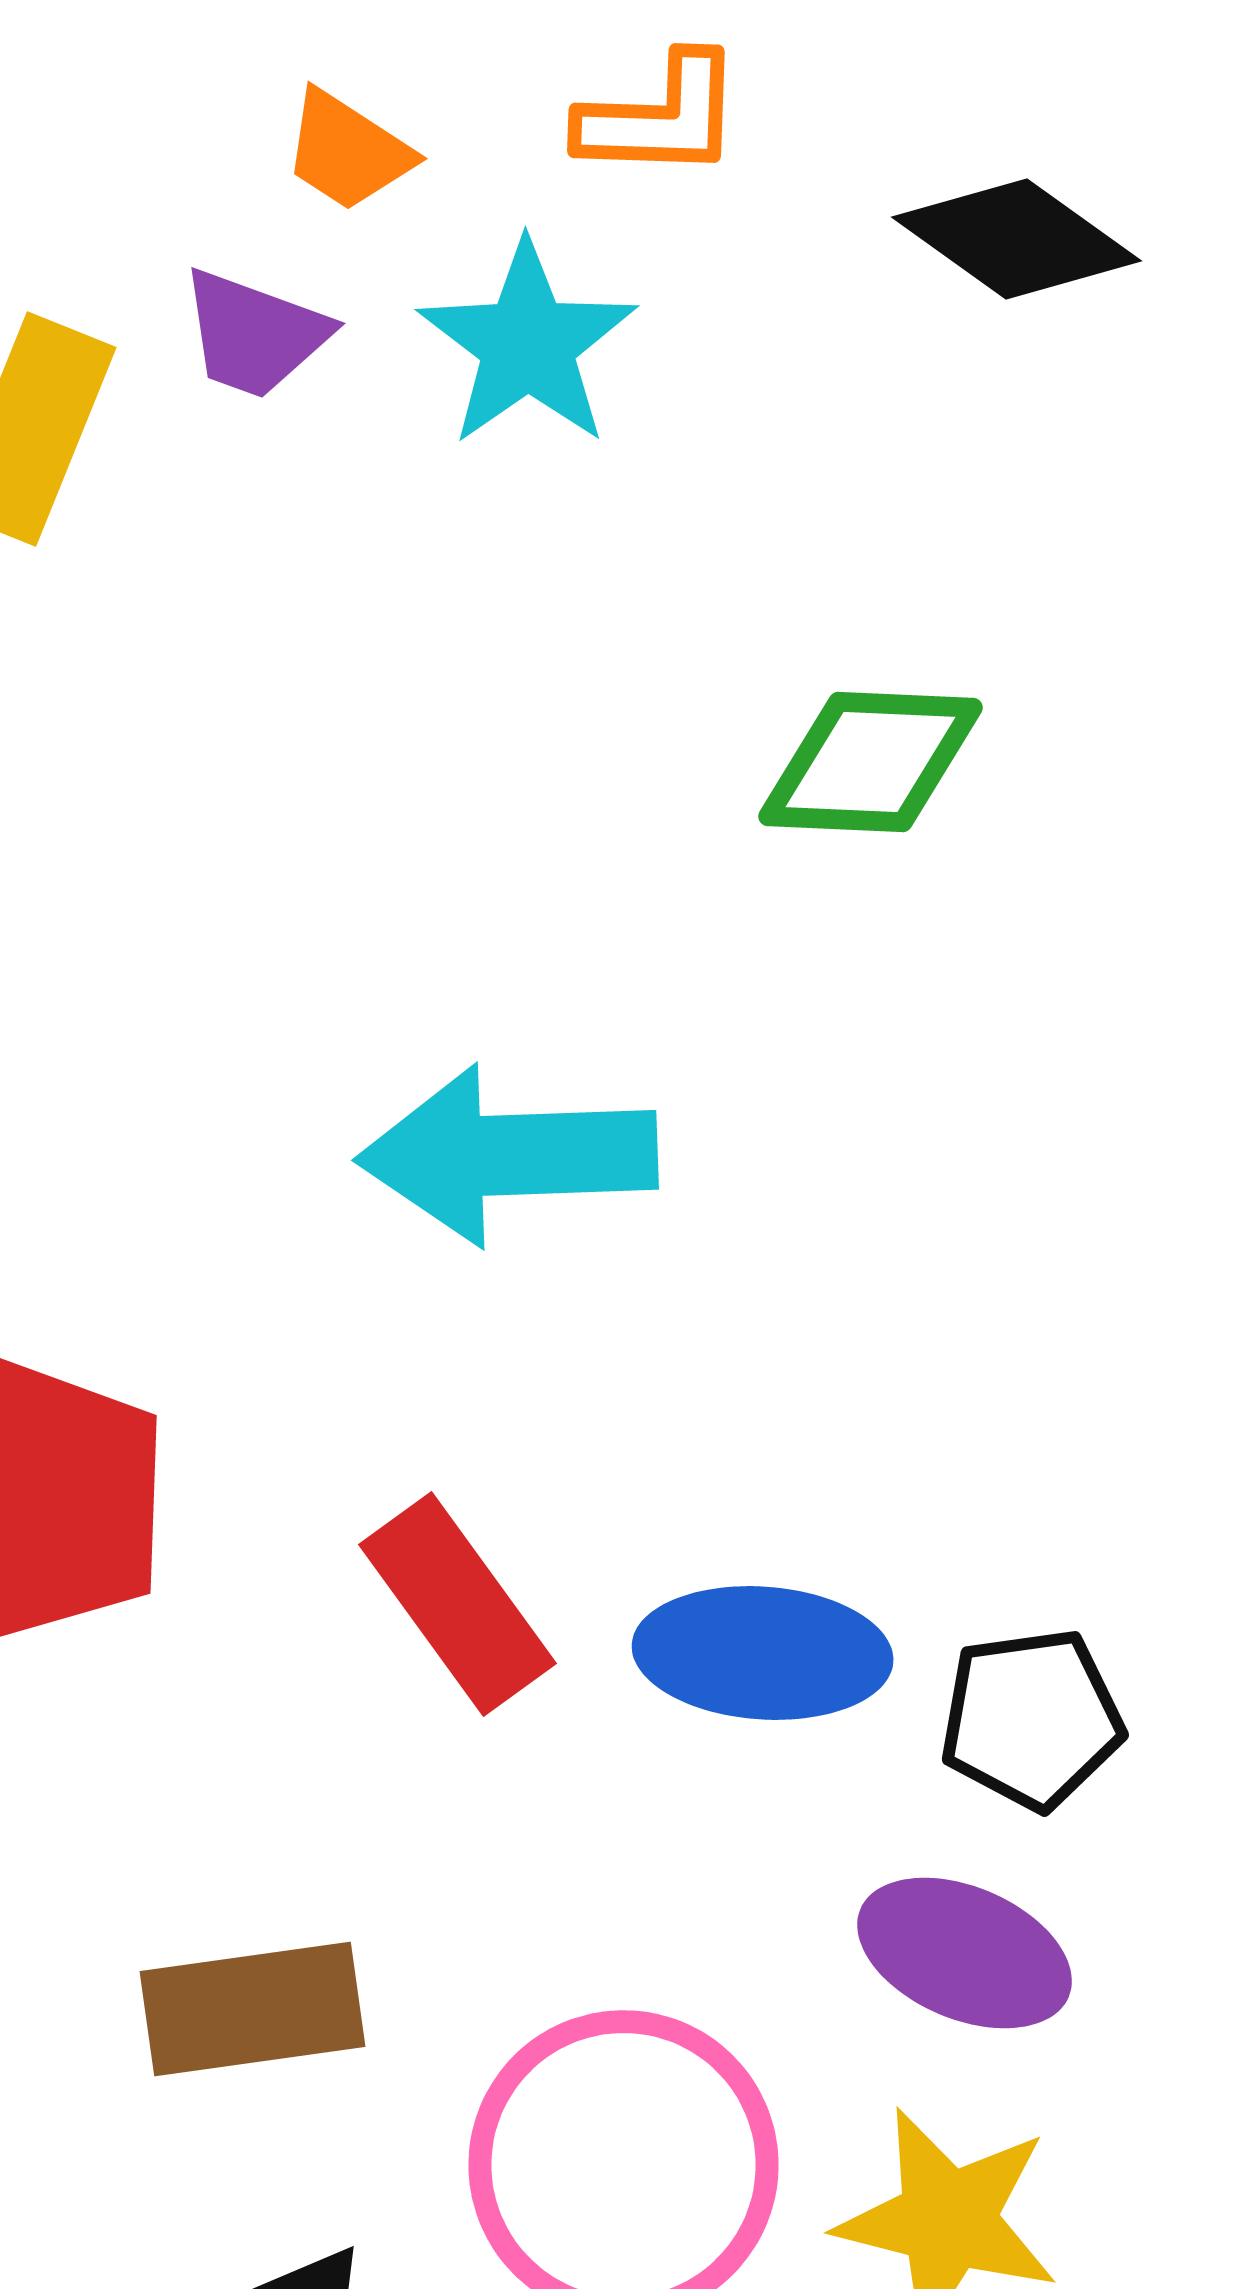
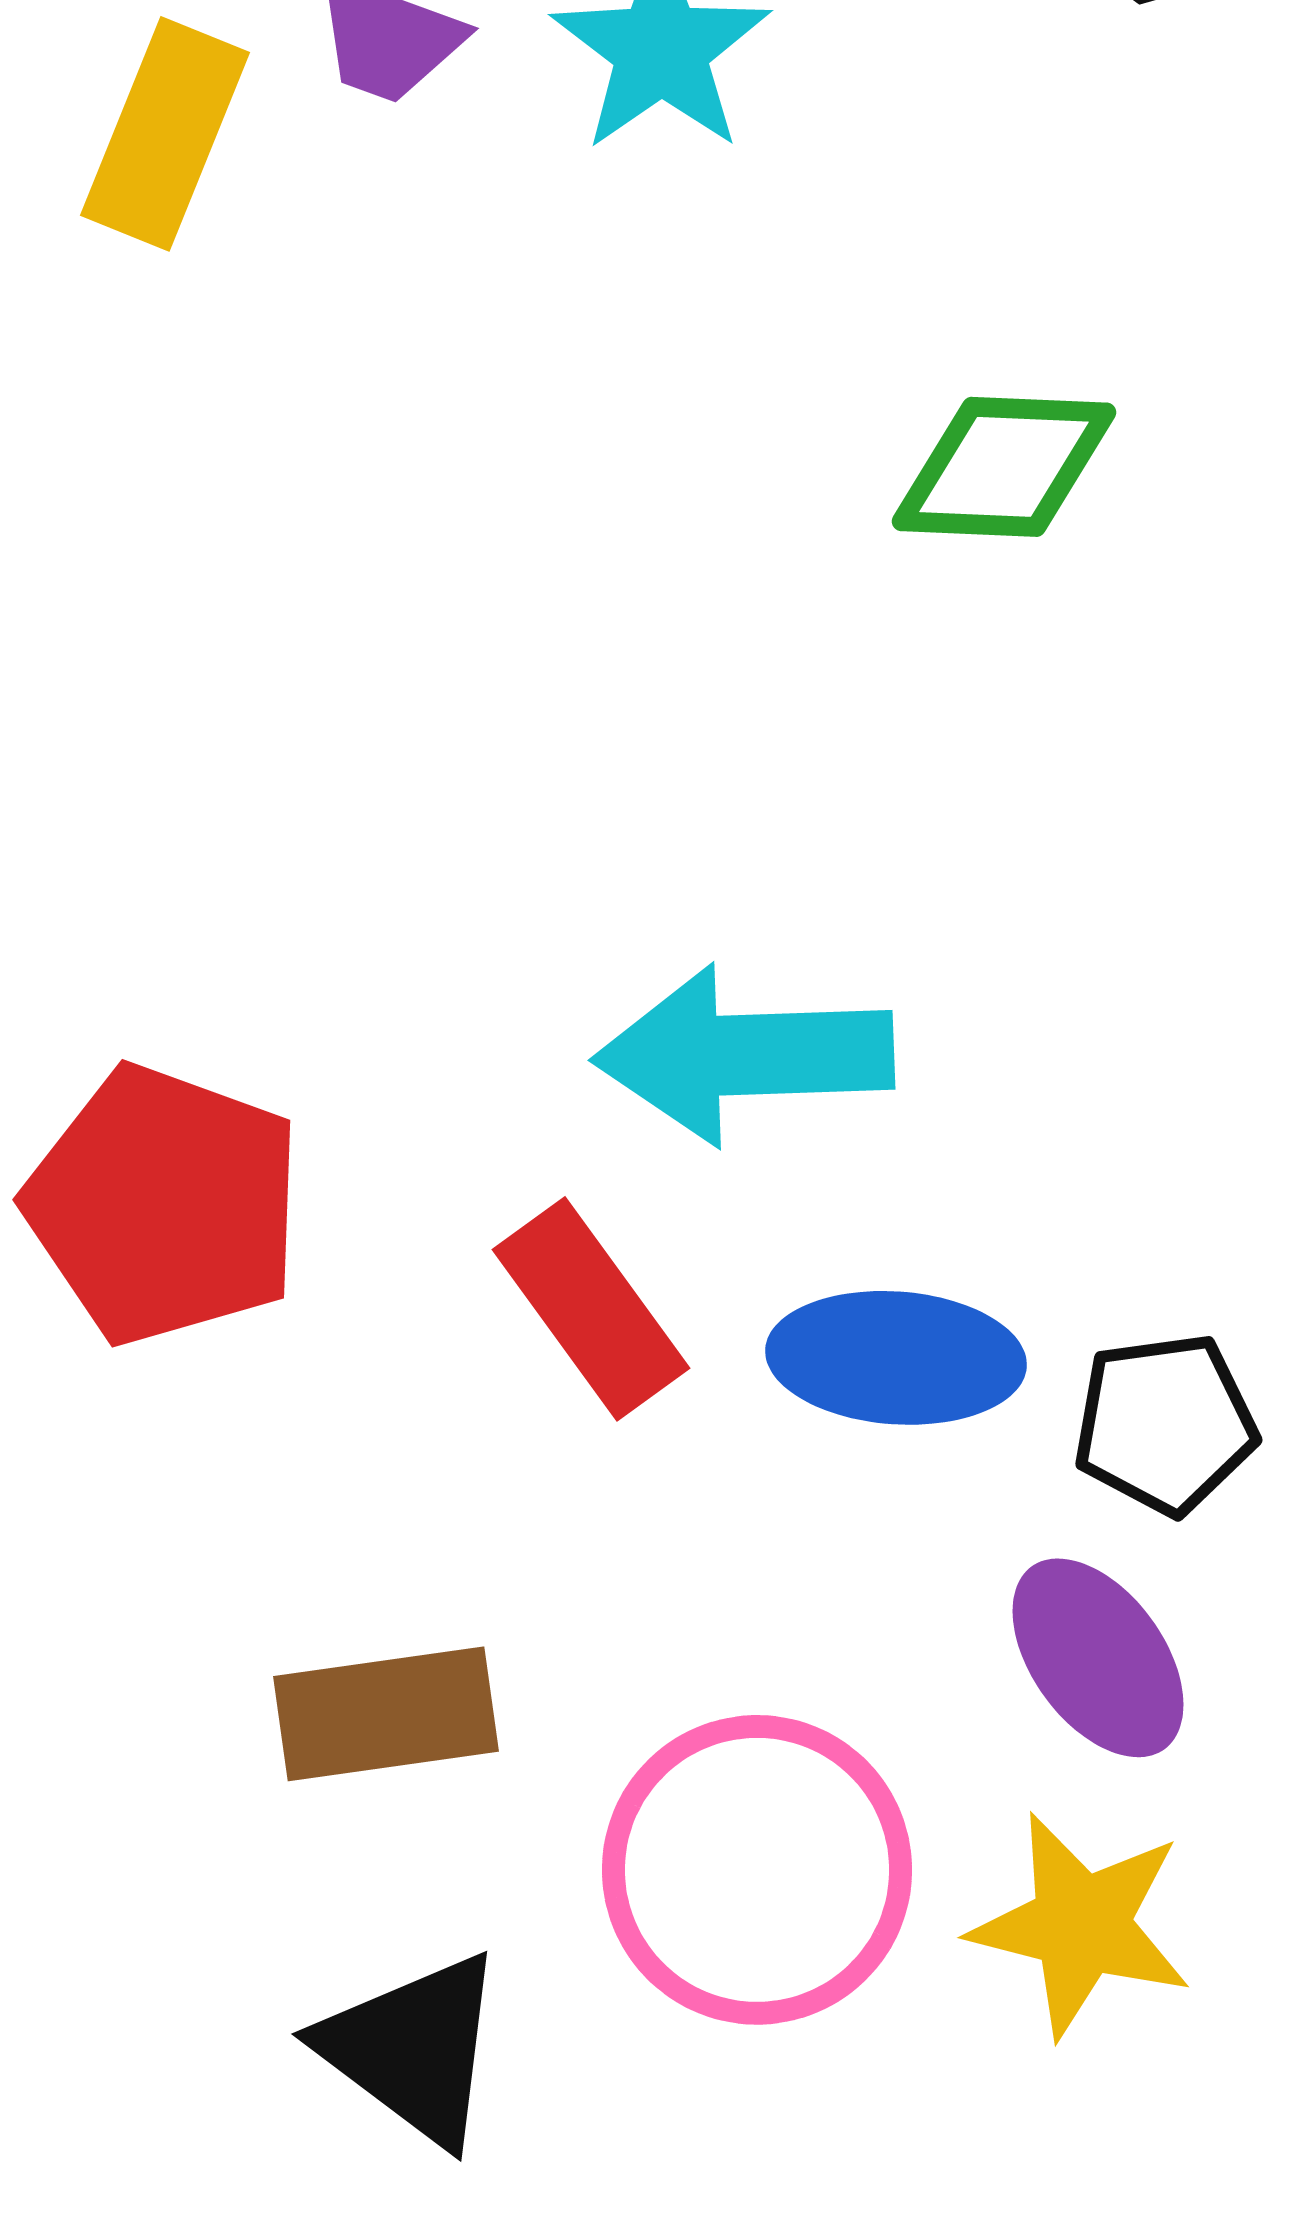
cyan arrow: (508, 1155) -> (744, 1055), moved
purple ellipse: (965, 1953) -> (1098, 1658), turned 31

